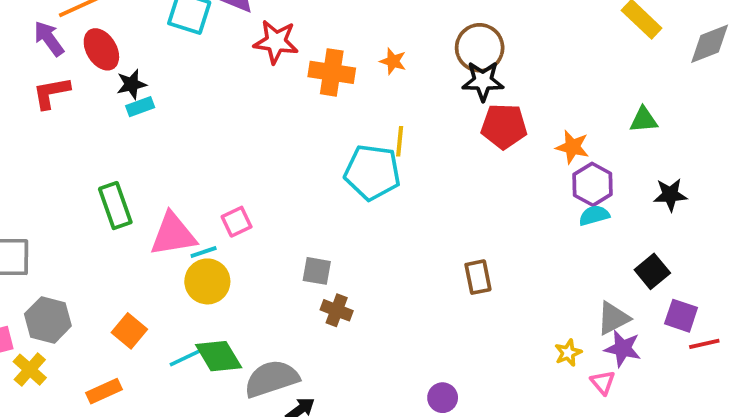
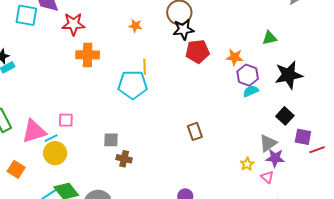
orange cross: (332, 72) -> (88, 55), moved
black star: (670, 195) -> (289, 75), size x1.6
pink square: (237, 222) -> (66, 120), turned 35
orange square: (129, 331) -> (16, 169), moved

